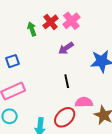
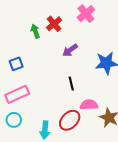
pink cross: (71, 21) -> (86, 14), moved

